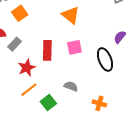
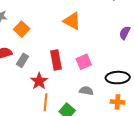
pink square: (74, 47) -> (84, 62), moved
black ellipse: (105, 59) -> (118, 78), moved, turned -60
orange line: (29, 90) -> (46, 102), turned -36

